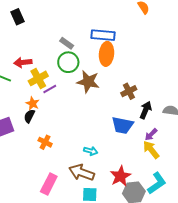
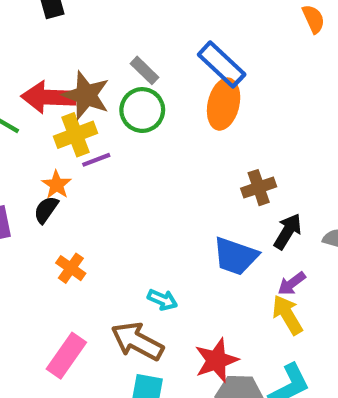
blue rectangle: (103, 35) -> (222, 64), turned 30
red arrow: (23, 62) -> (49, 97), size x1.4
brown star: (88, 82) -> (86, 95), moved

